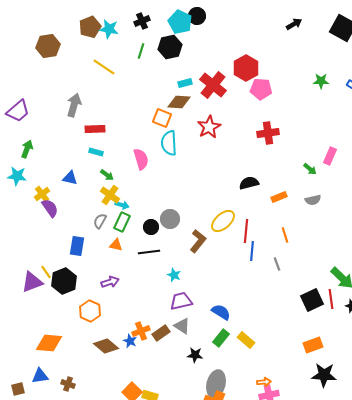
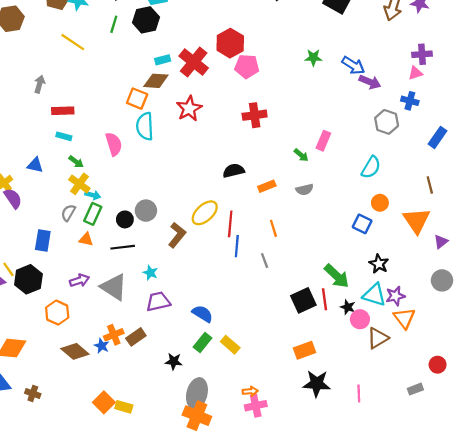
gray arrow: (74, 105) -> (39, 84), size x0.7
gray triangle: (182, 326) -> (114, 287), moved, size x1.5

